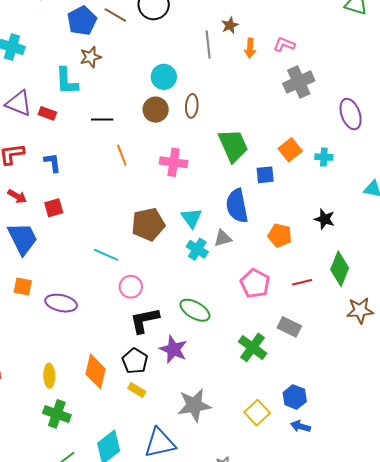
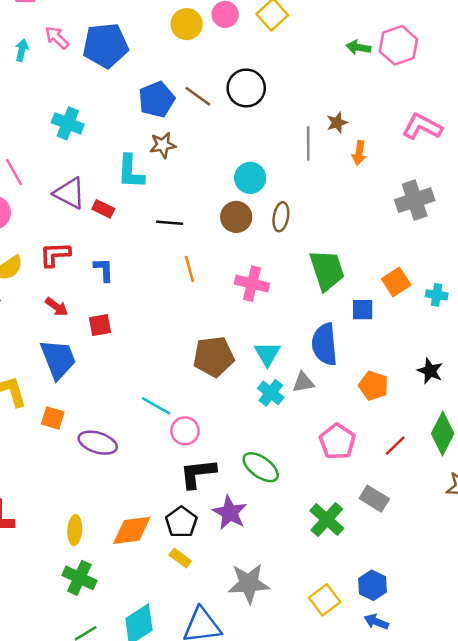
pink L-shape: (284, 44) -> (422, 127), moved, size x1.5
cyan line: (106, 255) -> (156, 406), moved
red line: (302, 282) -> (395, 446), turned -36
orange diamond: (95, 371) -> (132, 530), turned 64

